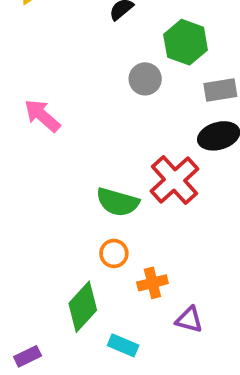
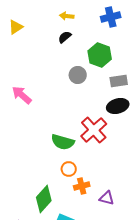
orange circle: (114, 253) -> (69, 169), moved
purple triangle: (189, 320) -> (107, 198), moved

